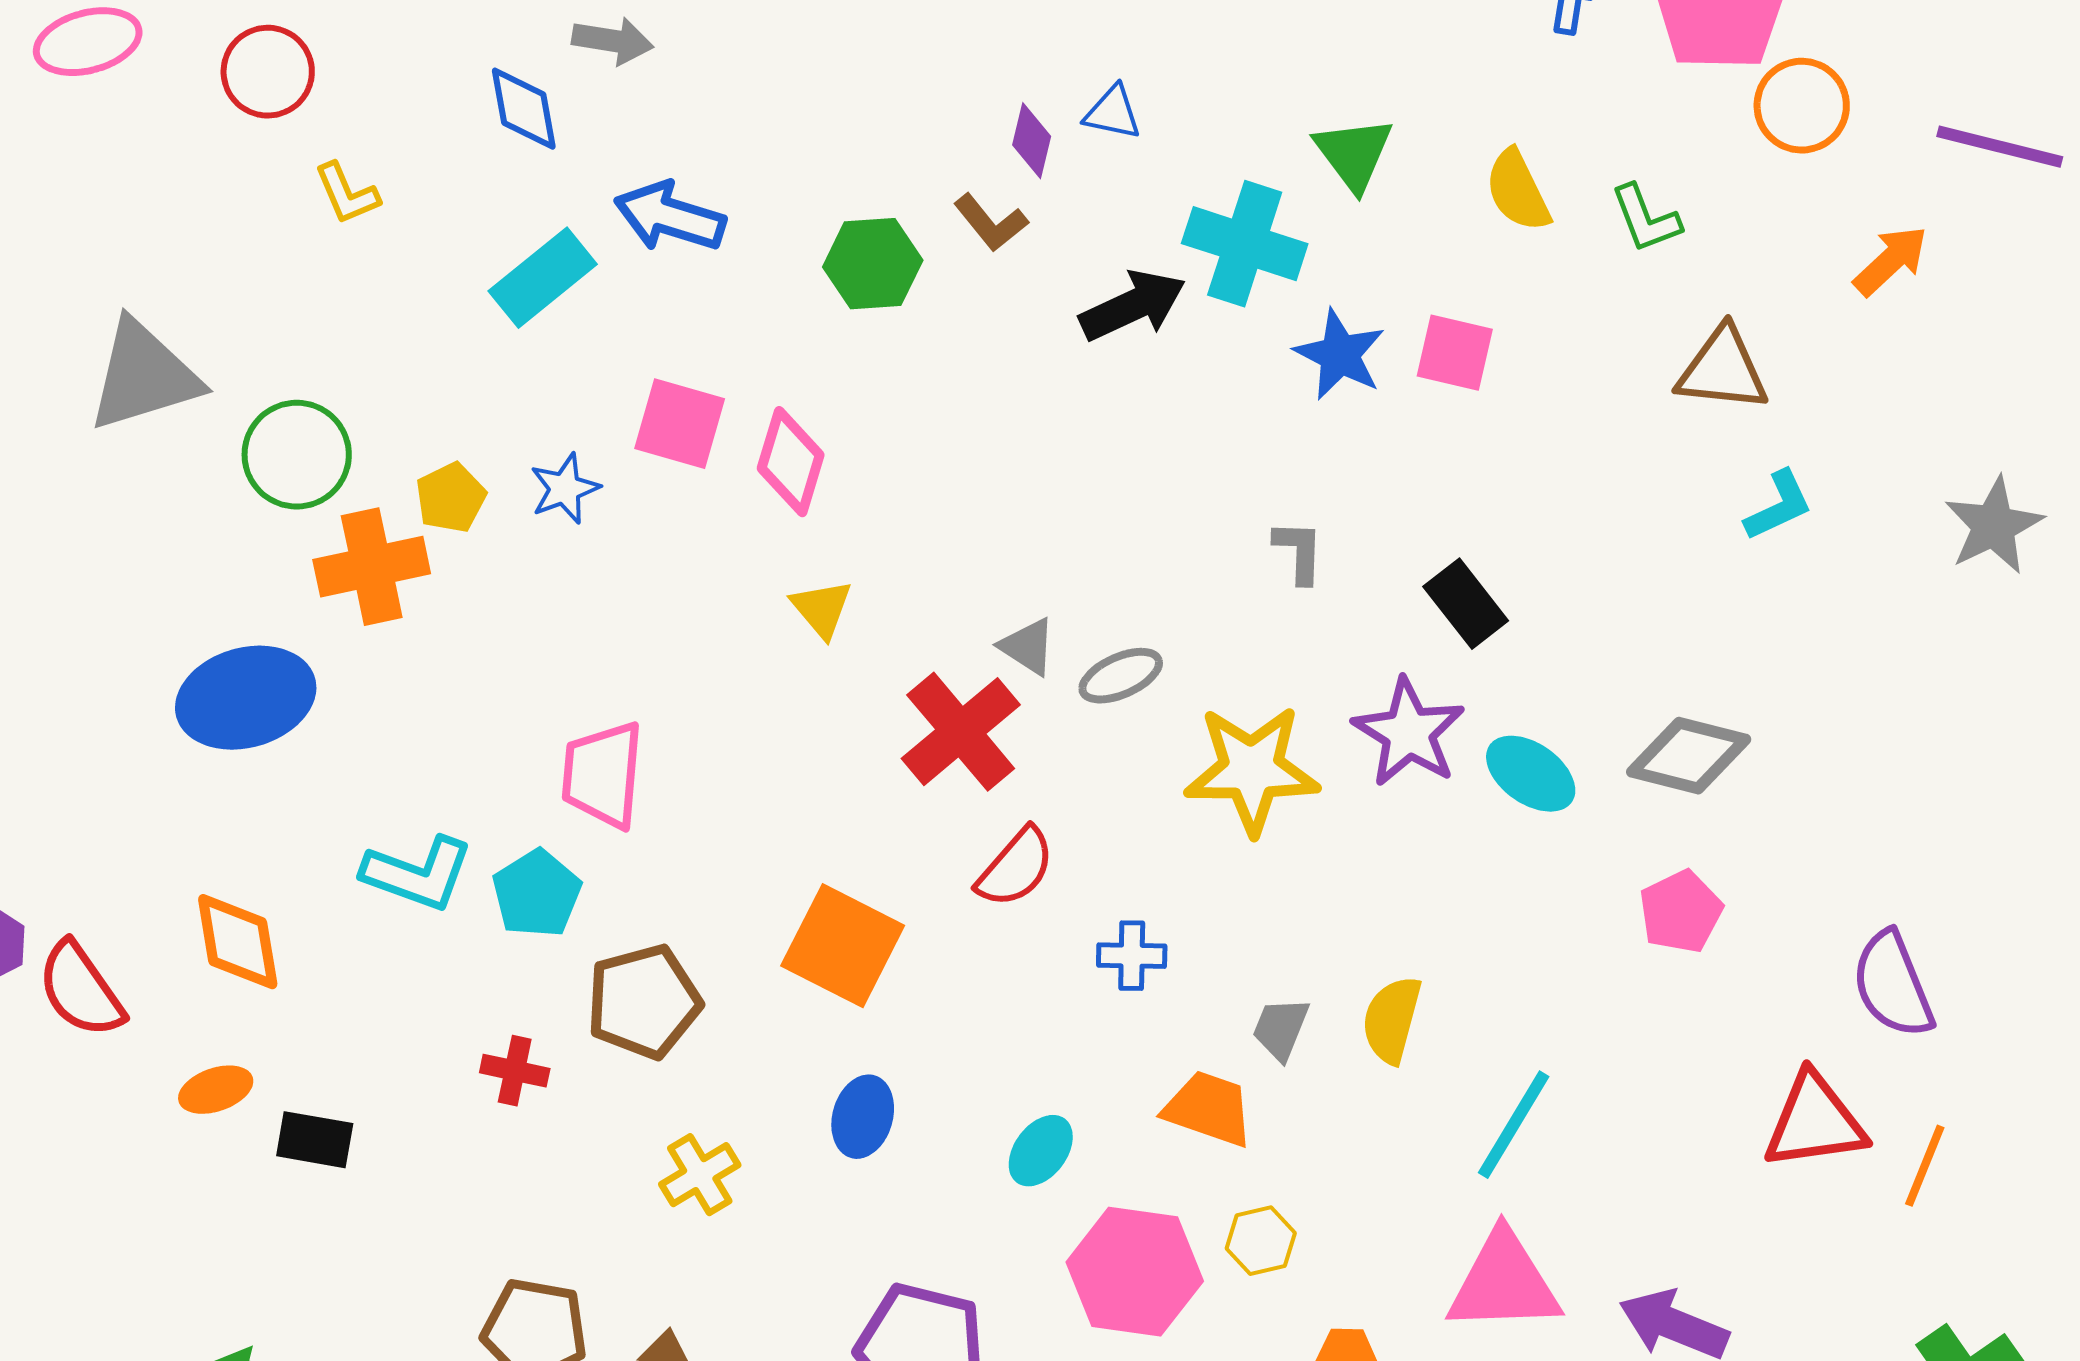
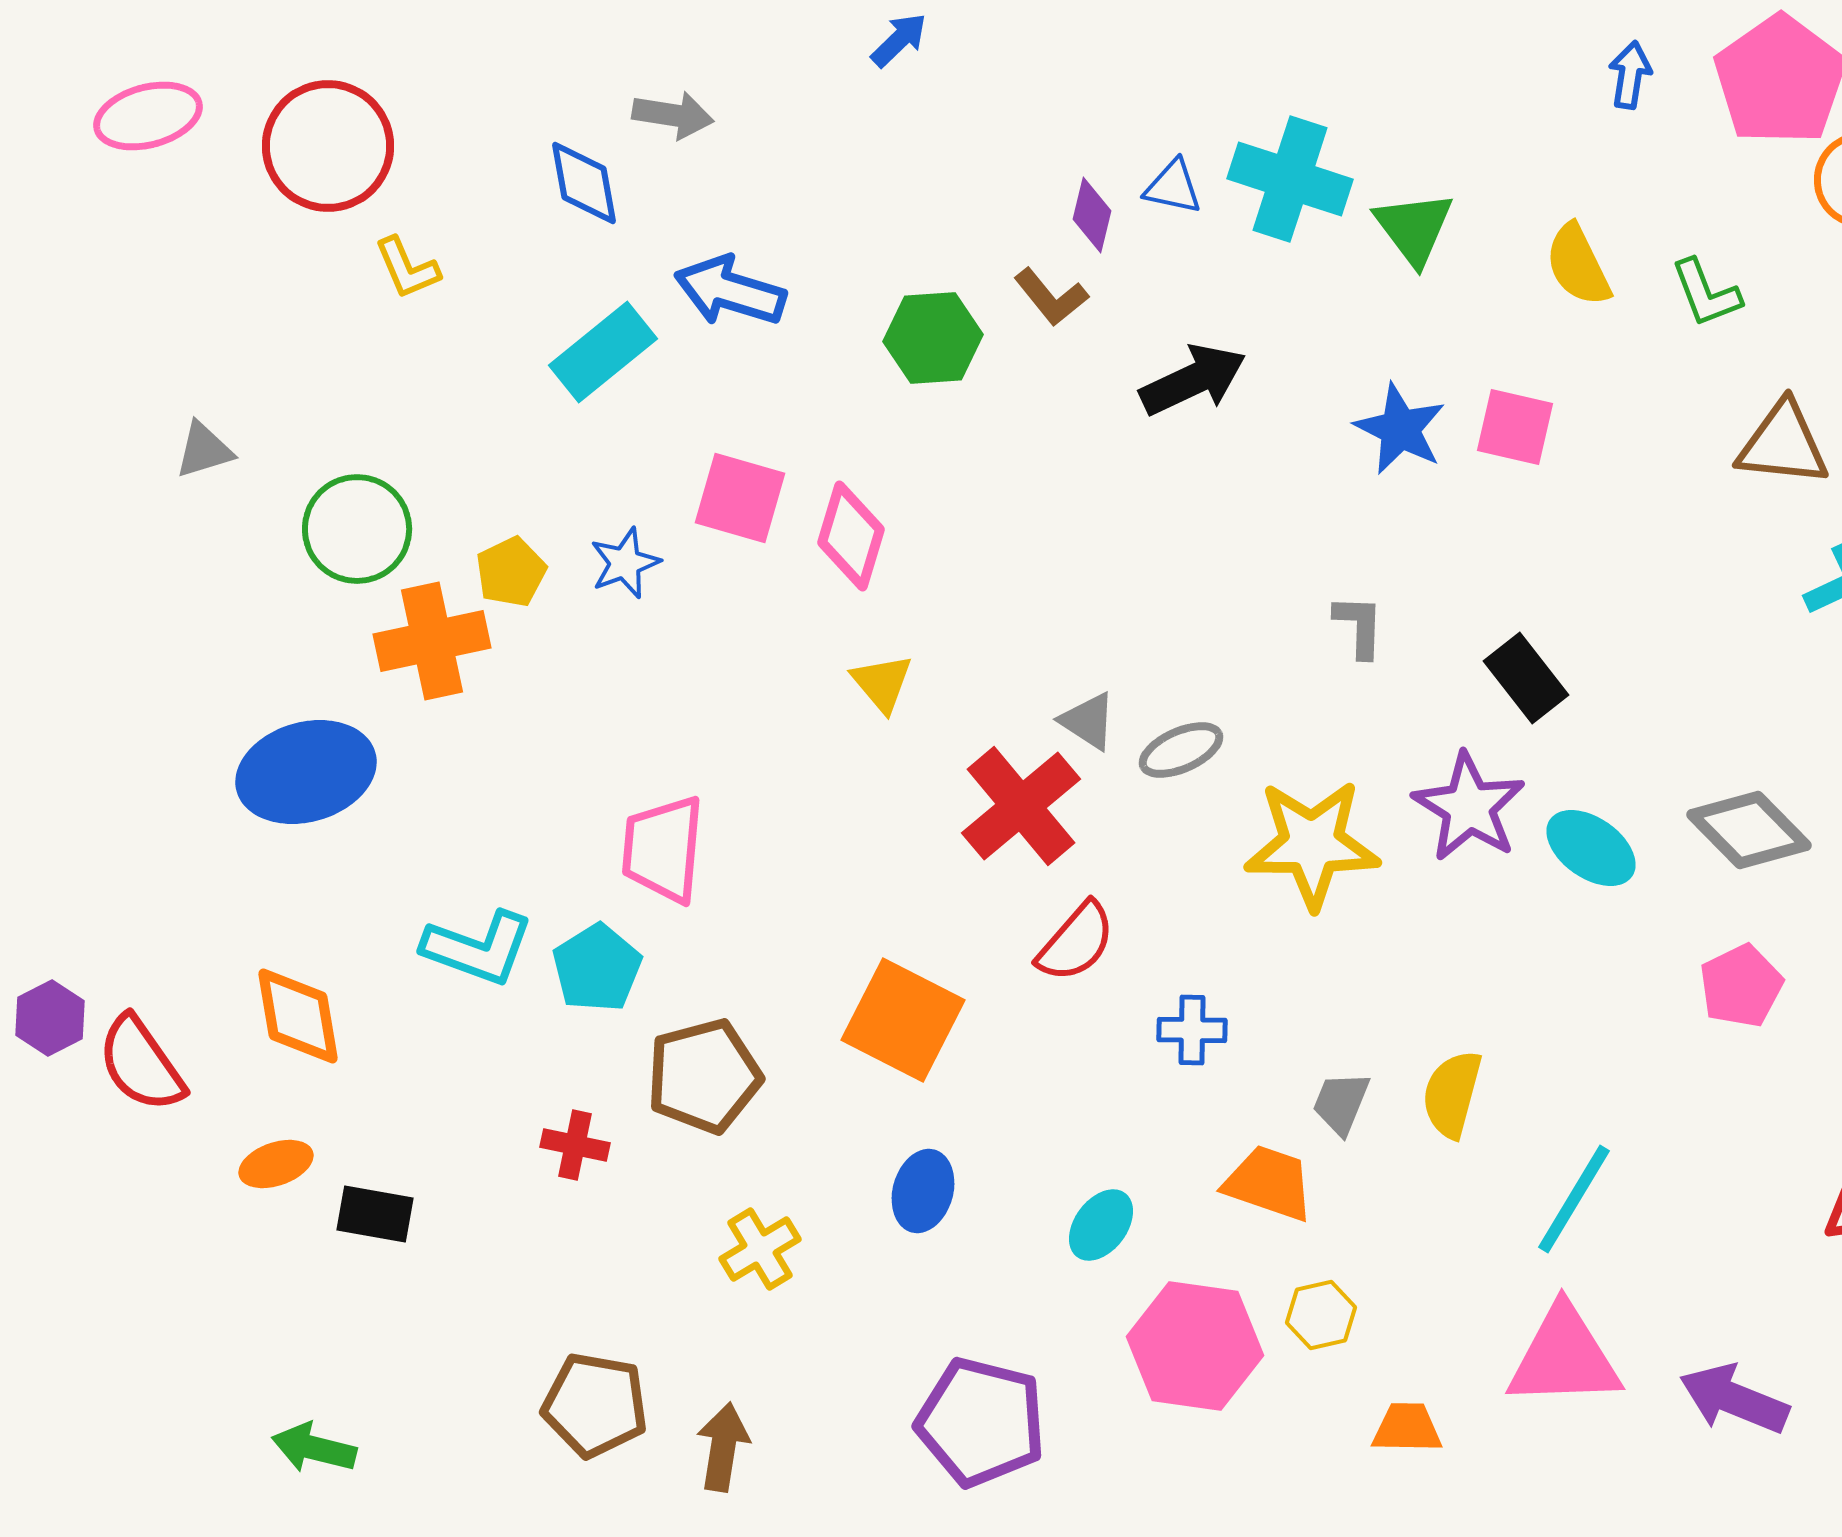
red circle: (268, 72) -> (328, 146), size x1.4
cyan cross: (1245, 244) -> (1290, 179), moved
gray triangle: (144, 376) -> (204, 450), size x0.5
gray diamond: (1689, 756) -> (1749, 830), turned 31

